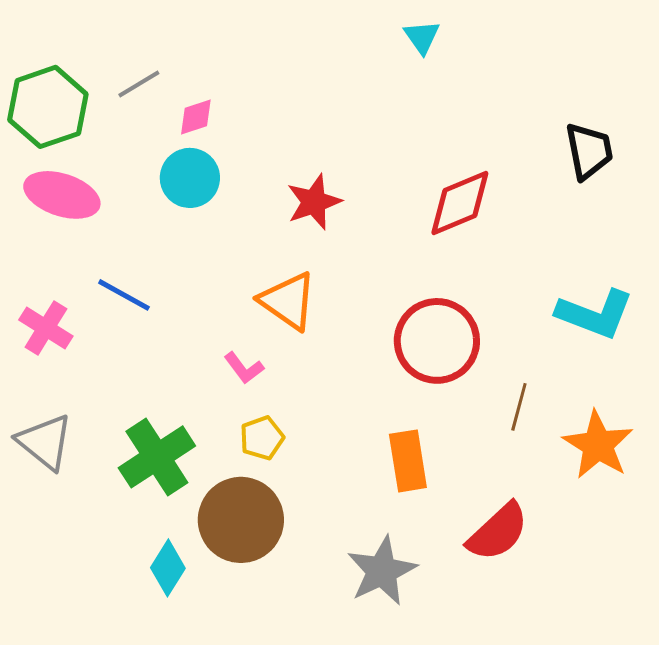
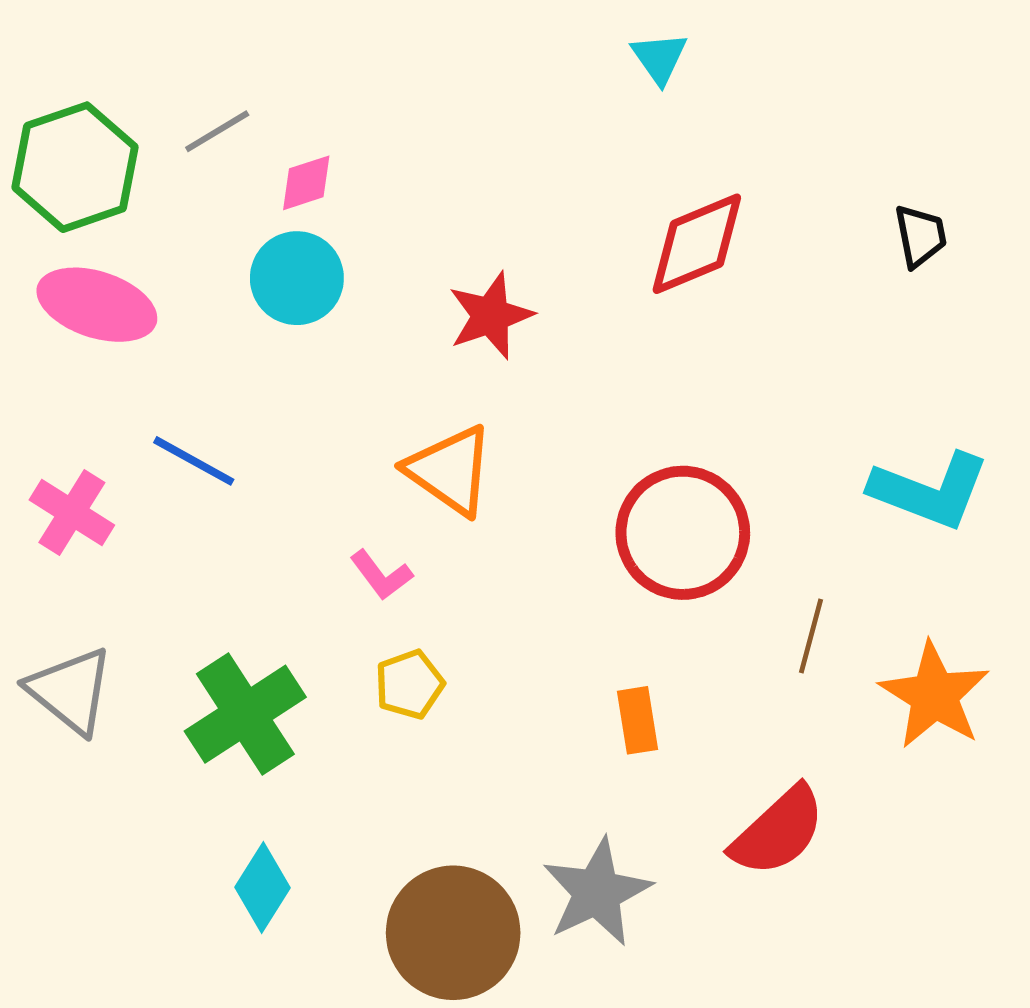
black trapezoid: (589, 151) -> (920, 236), size x0.7
red diamond: (460, 203) -> (697, 244), moved
orange rectangle: (408, 461) -> (638, 720), size x0.7
brown circle: (241, 520) -> (453, 933), moved

